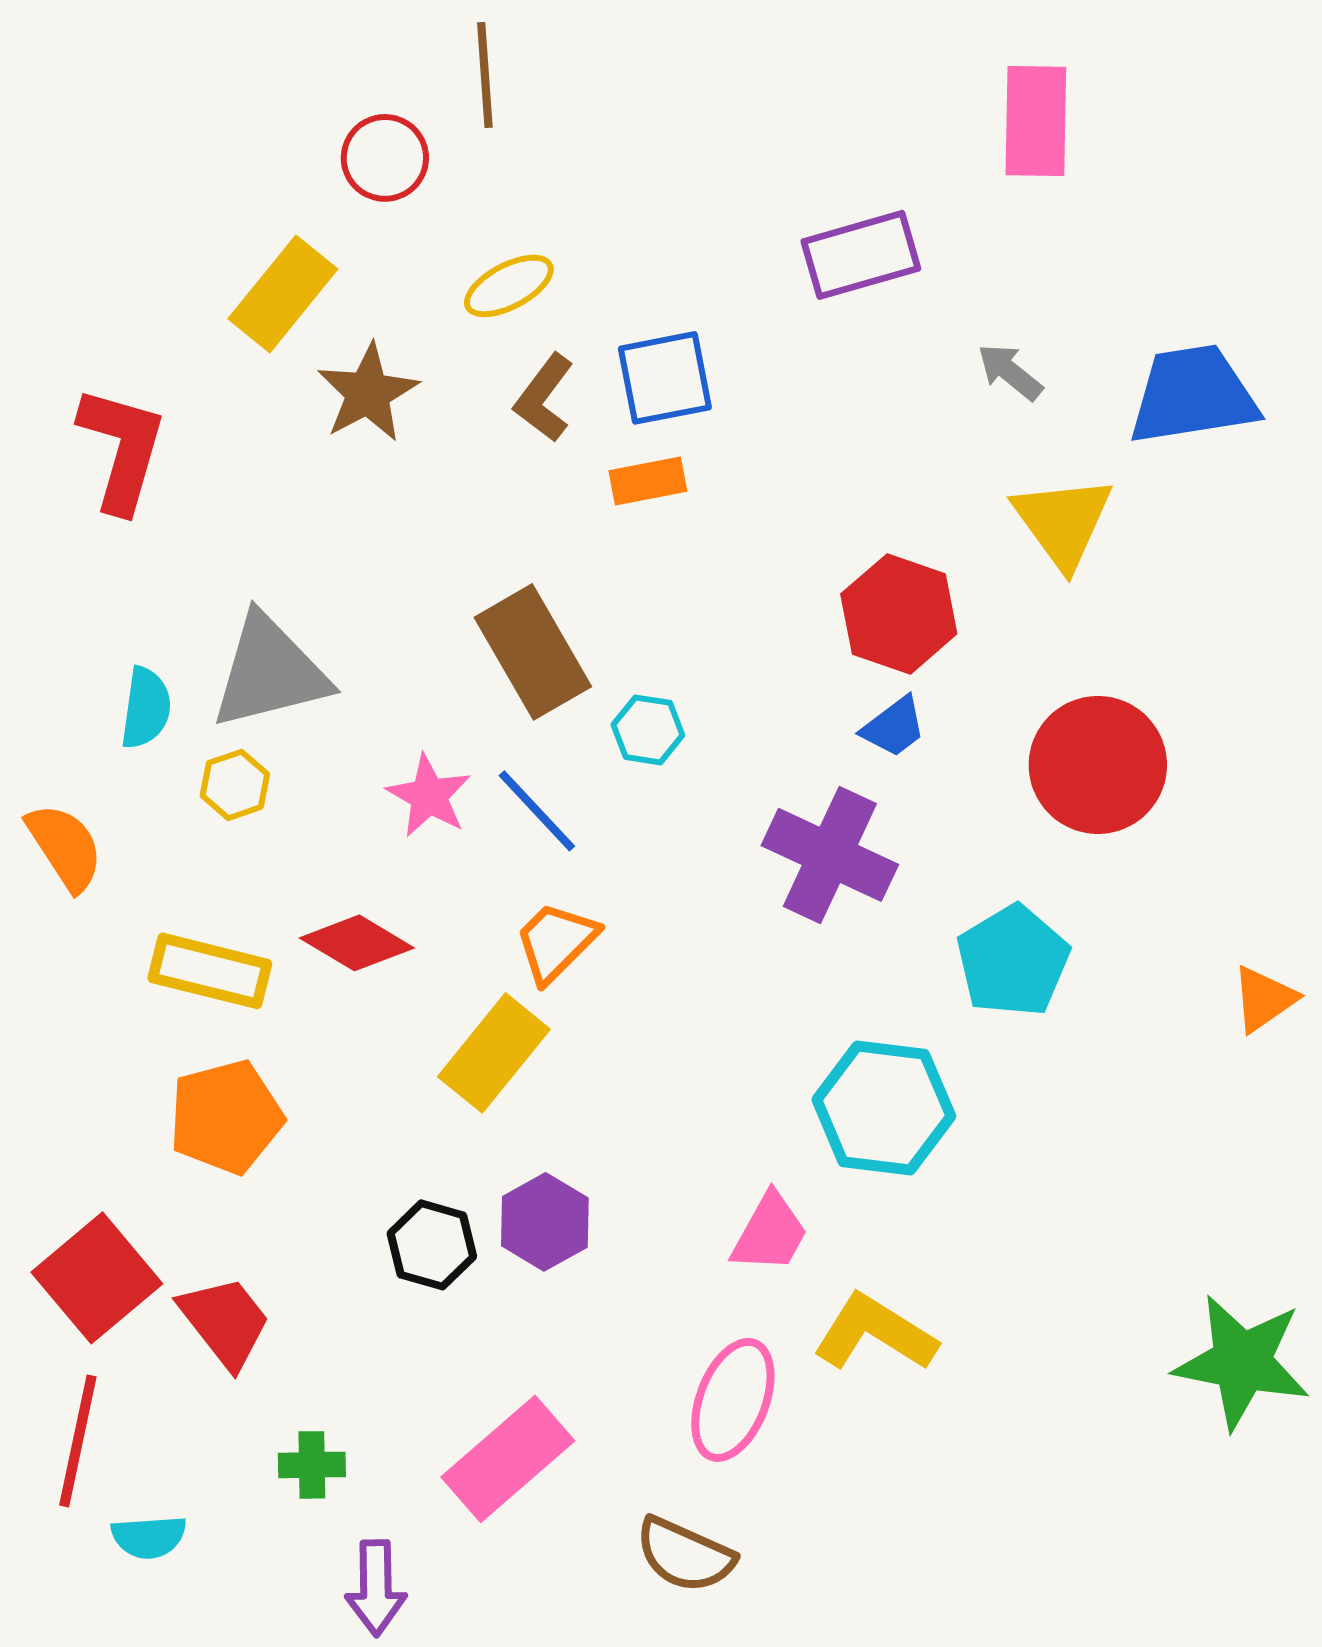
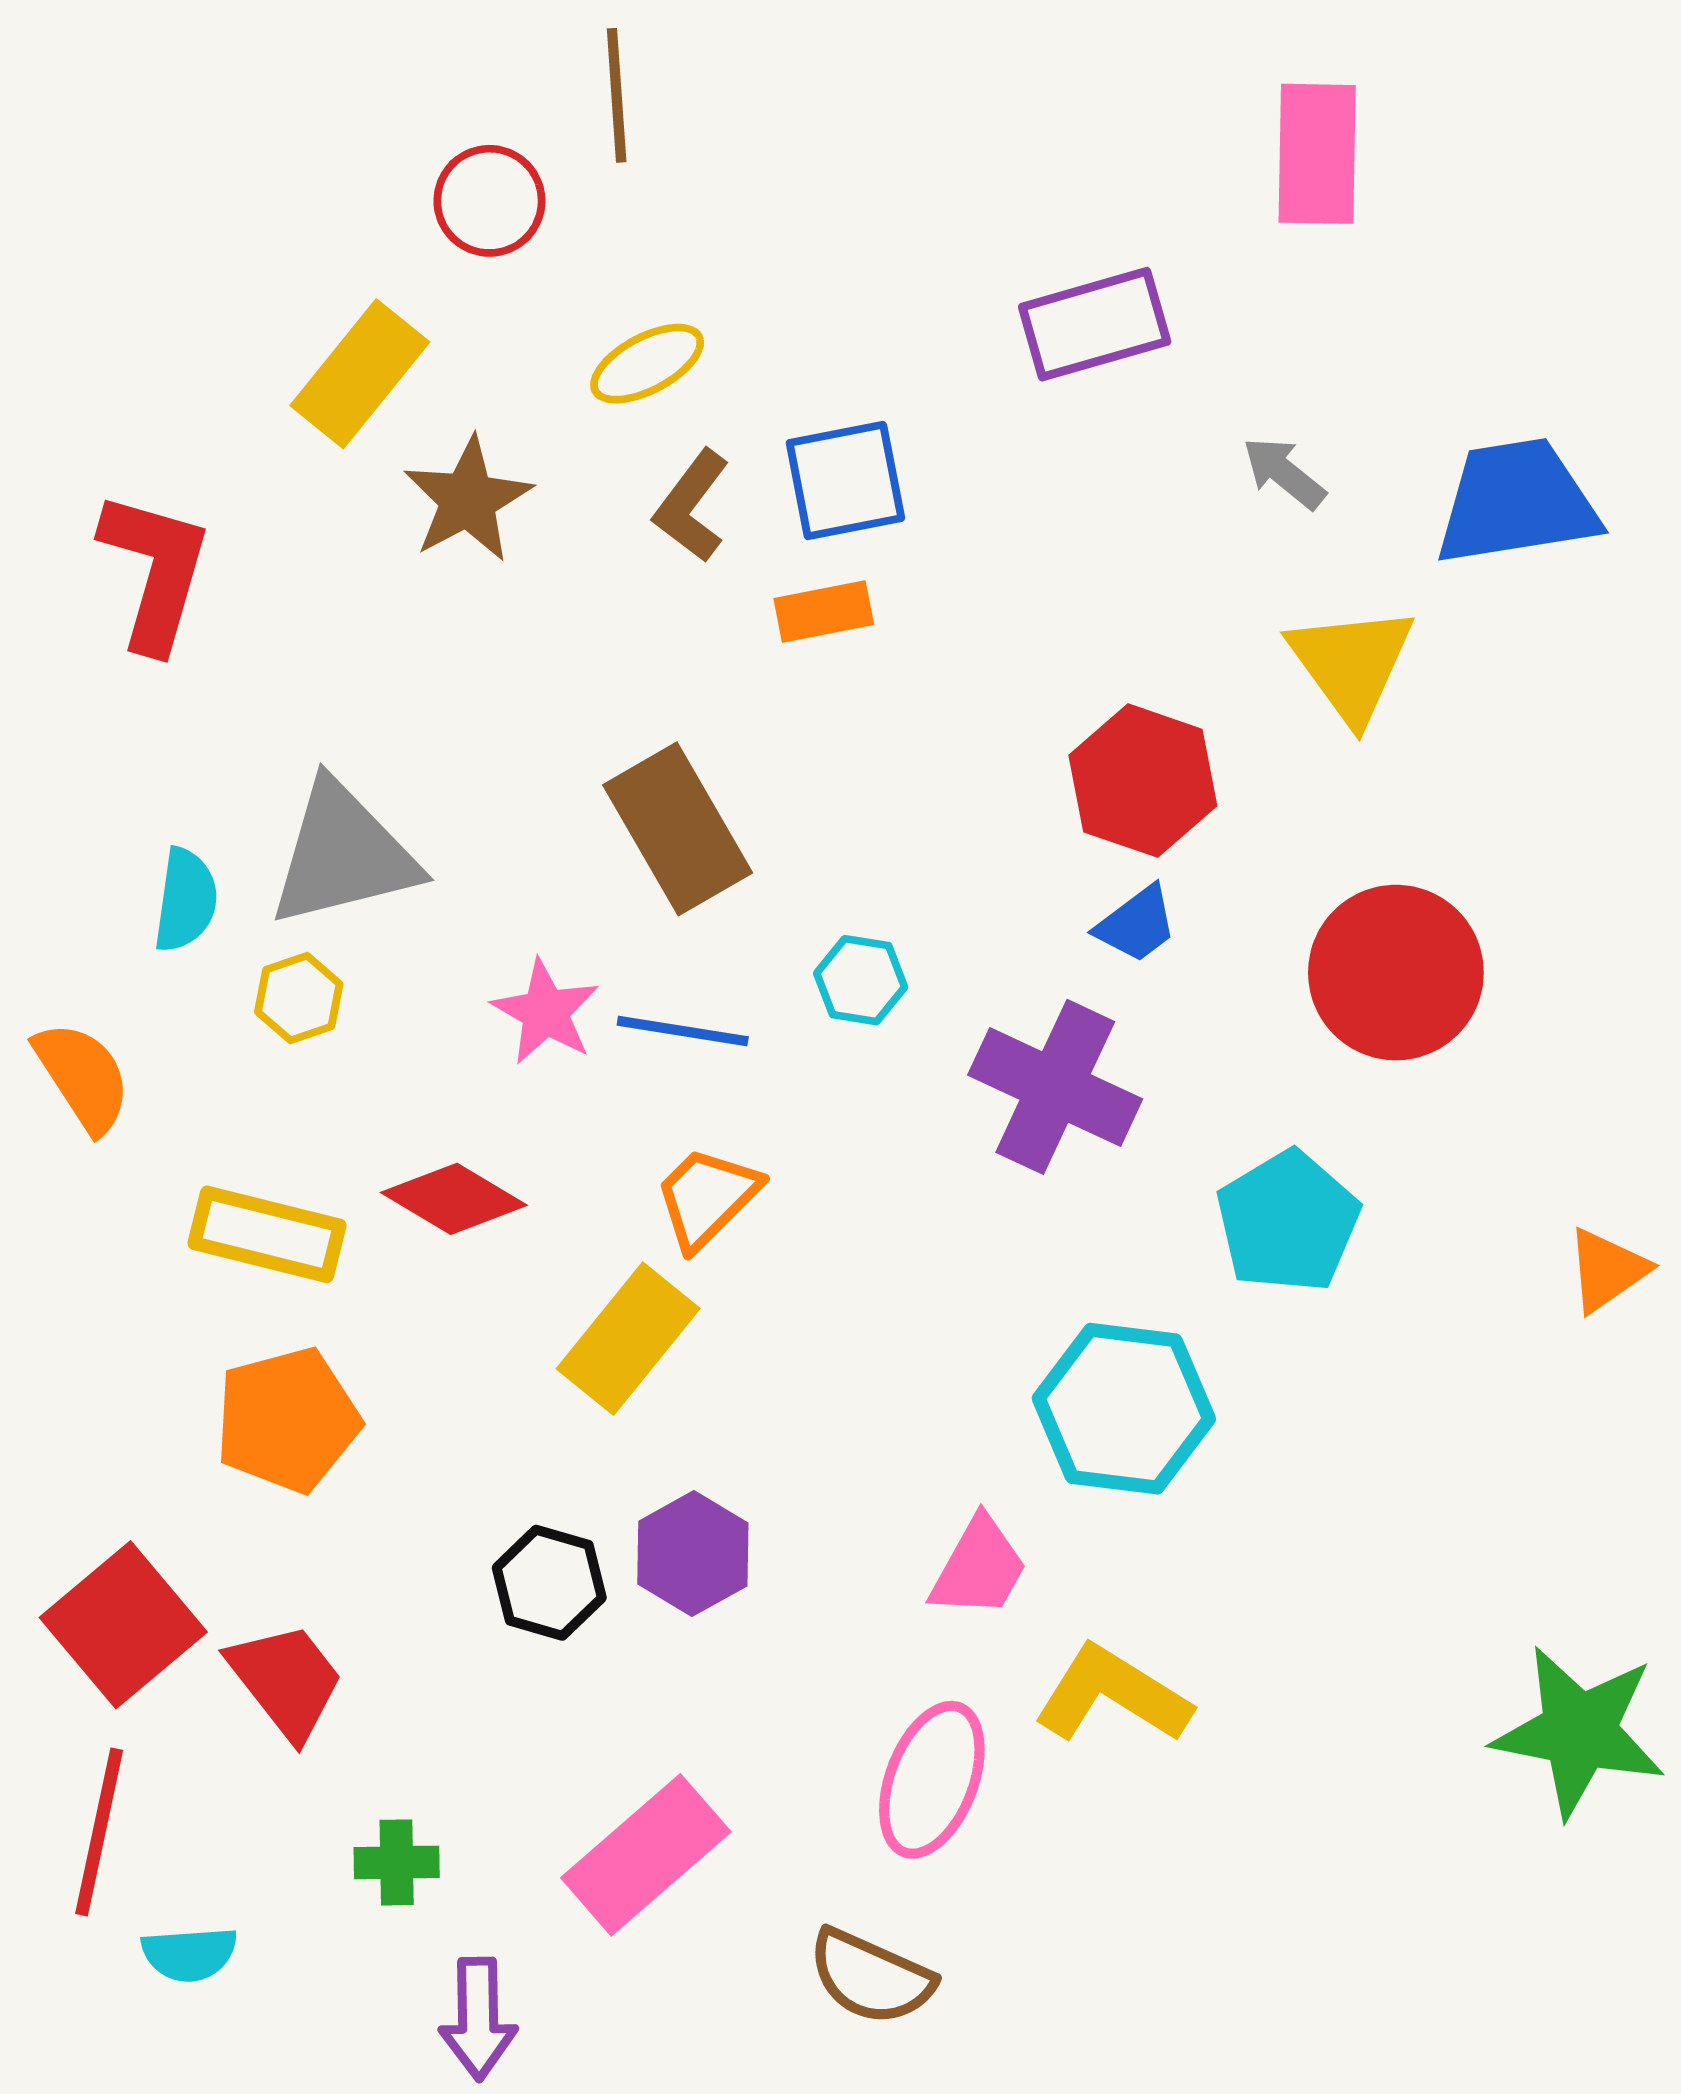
cyan hexagon: (648, 730) -> (861, 980), moved
blue line: (537, 811) -> (683, 1031), turned -38

